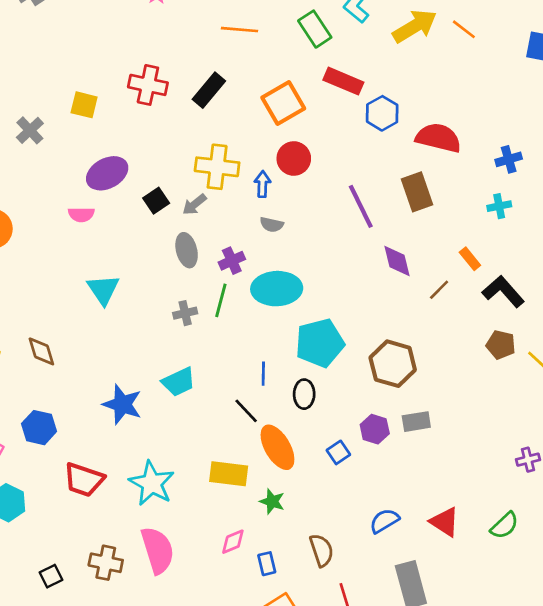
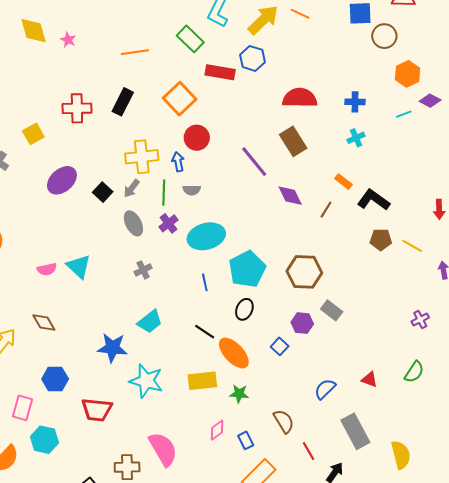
yellow square: (84, 105) -> (33, 134), turned -30
blue hexagon: (382, 113) -> (252, 58), moved
blue cross: (509, 159) -> (355, 102), turned 30
pink semicircle: (81, 214) -> (47, 269), moved
green line: (221, 300) -> (164, 193), moved
blue line: (263, 374) -> (205, 282), moved
black ellipse: (304, 394) -> (244, 309), turned 35
gray rectangle: (416, 422) -> (332, 310), turned 60
cyan star: (152, 483) -> (146, 381), moved
red triangle: (445, 522) -> (370, 379), size x0.7

